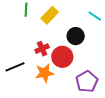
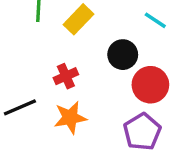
red circle: (62, 57) -> (150, 85), moved

